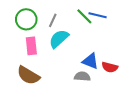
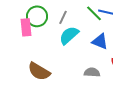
pink rectangle: (31, 46) -> (26, 27), moved
blue triangle: (90, 61) -> (100, 41), moved

